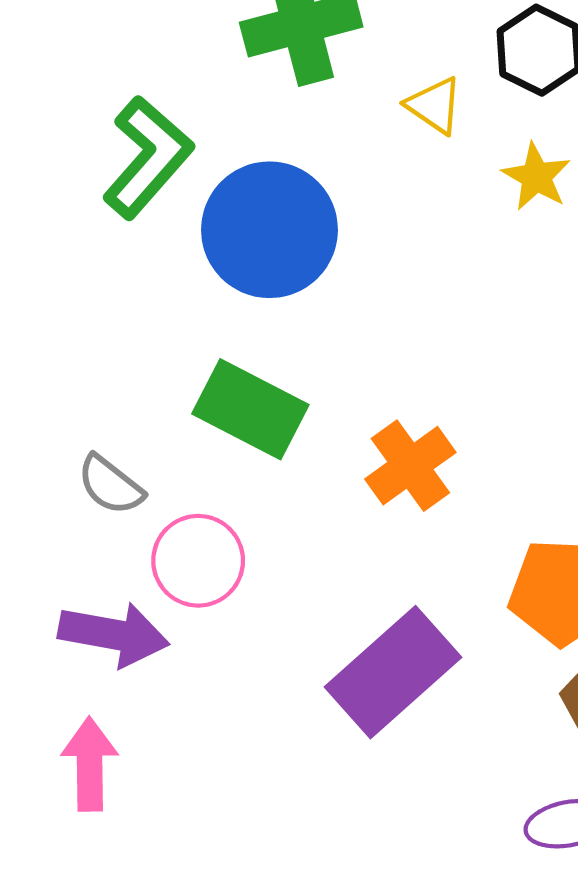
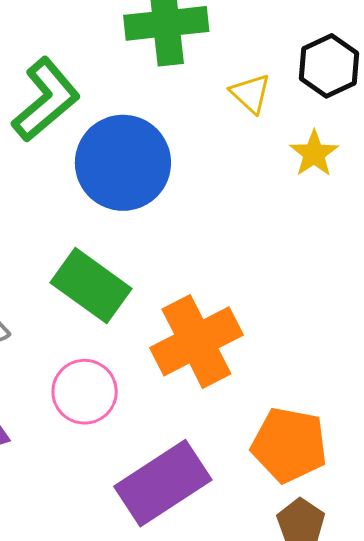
orange cross: (410, 466) -> (196, 341), size x1.4
pink circle: (198, 561) -> (85, 392), moved

